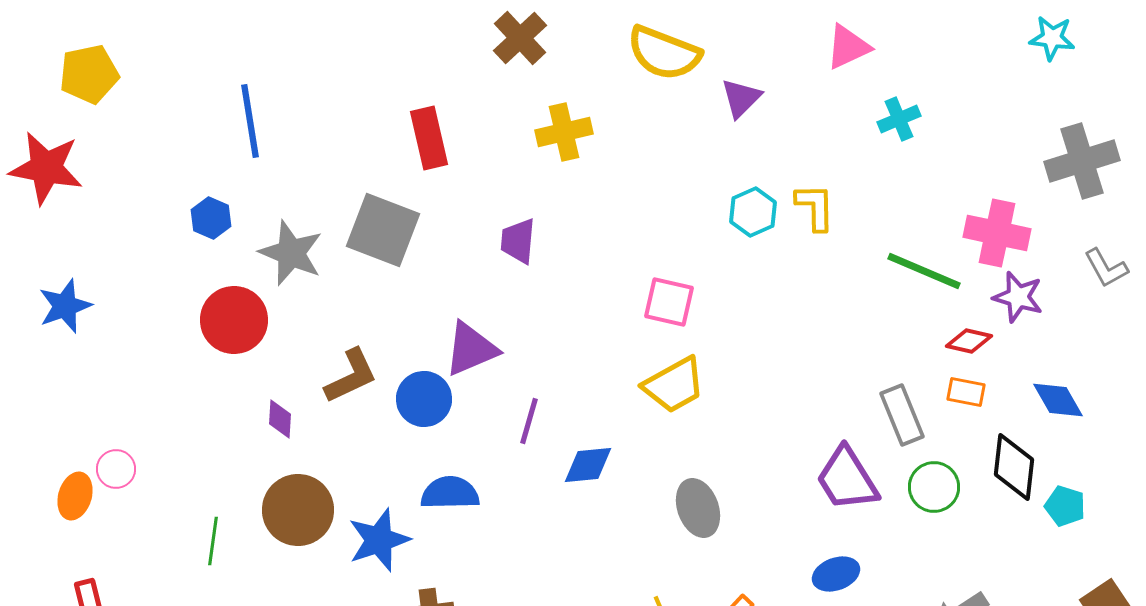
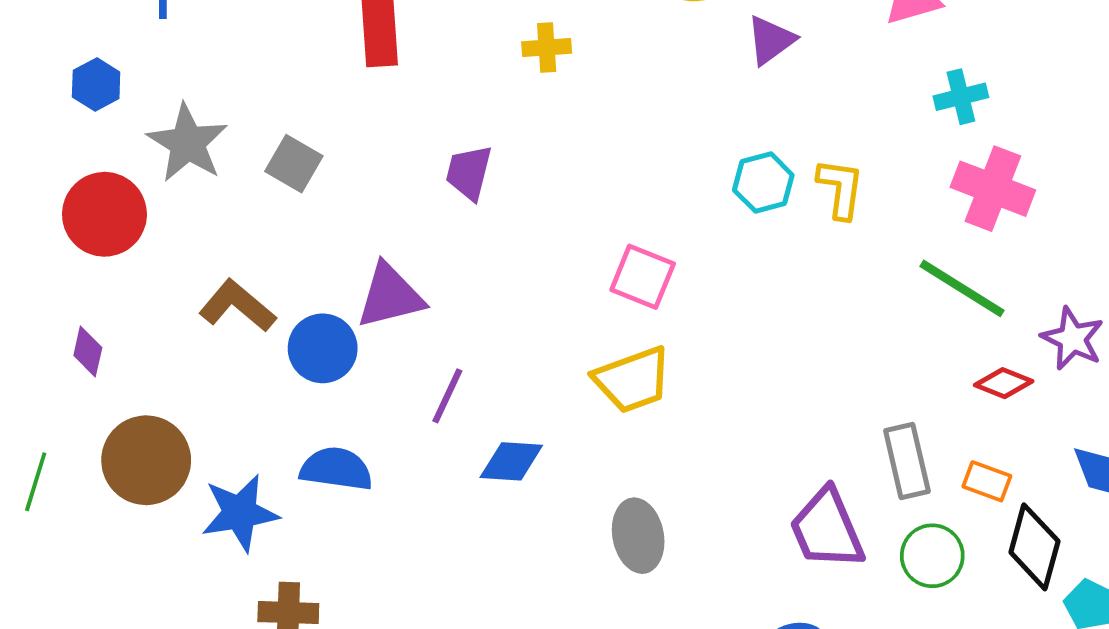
yellow cross: (564, 132) -> (547, 47), size x0.7
gray square: (383, 230) -> (294, 164), moved, size x0.6
pink cross: (997, 233) -> (993, 189), moved
brown L-shape: (351, 376) -> (237, 306), turned -124
orange rectangle: (966, 392) -> (987, 481), moved
purple diamond: (280, 419) -> (88, 351), moved

